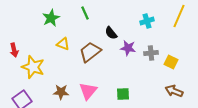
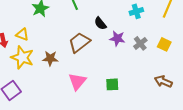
yellow triangle: (63, 44) -> (22, 34), moved
gray cross: (151, 53) -> (140, 43), turned -32
yellow square: (171, 62) -> (164, 44), moved
brown star: (61, 92) -> (50, 58), moved

